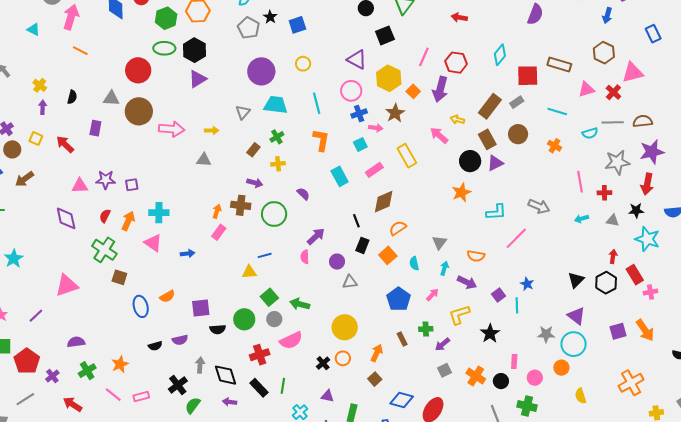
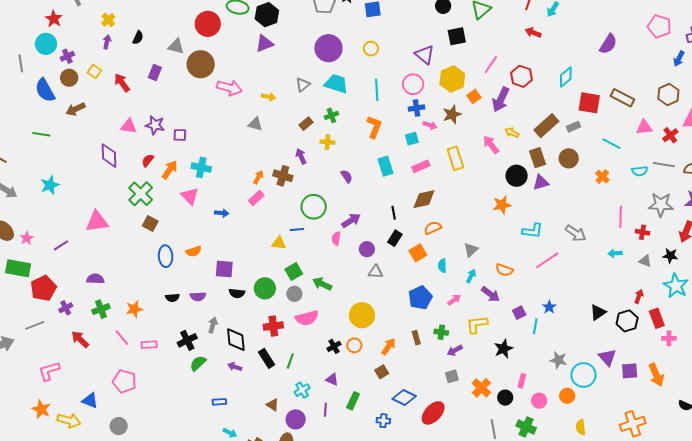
purple arrow: (255, 183) -> (301, 156), turned -140
green circle: (274, 214) -> (314, 207), moved
purple triangle: (576, 316) -> (607, 357), moved

